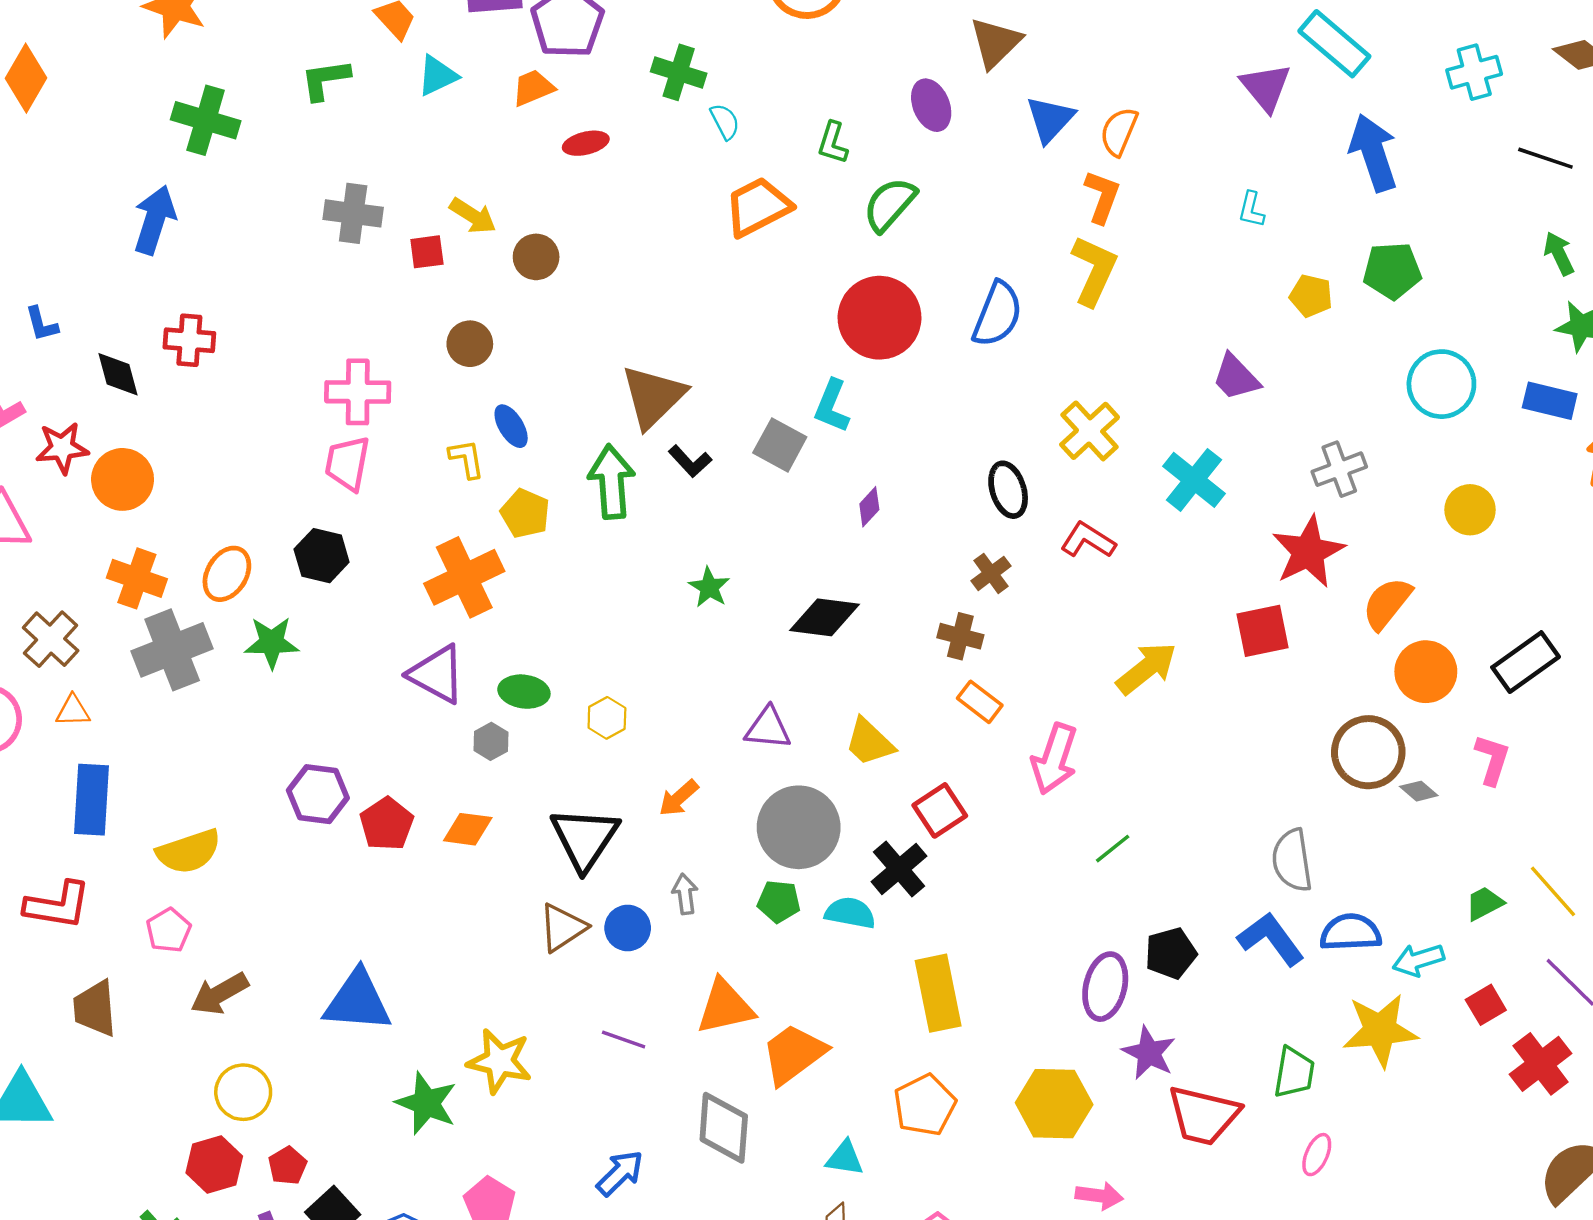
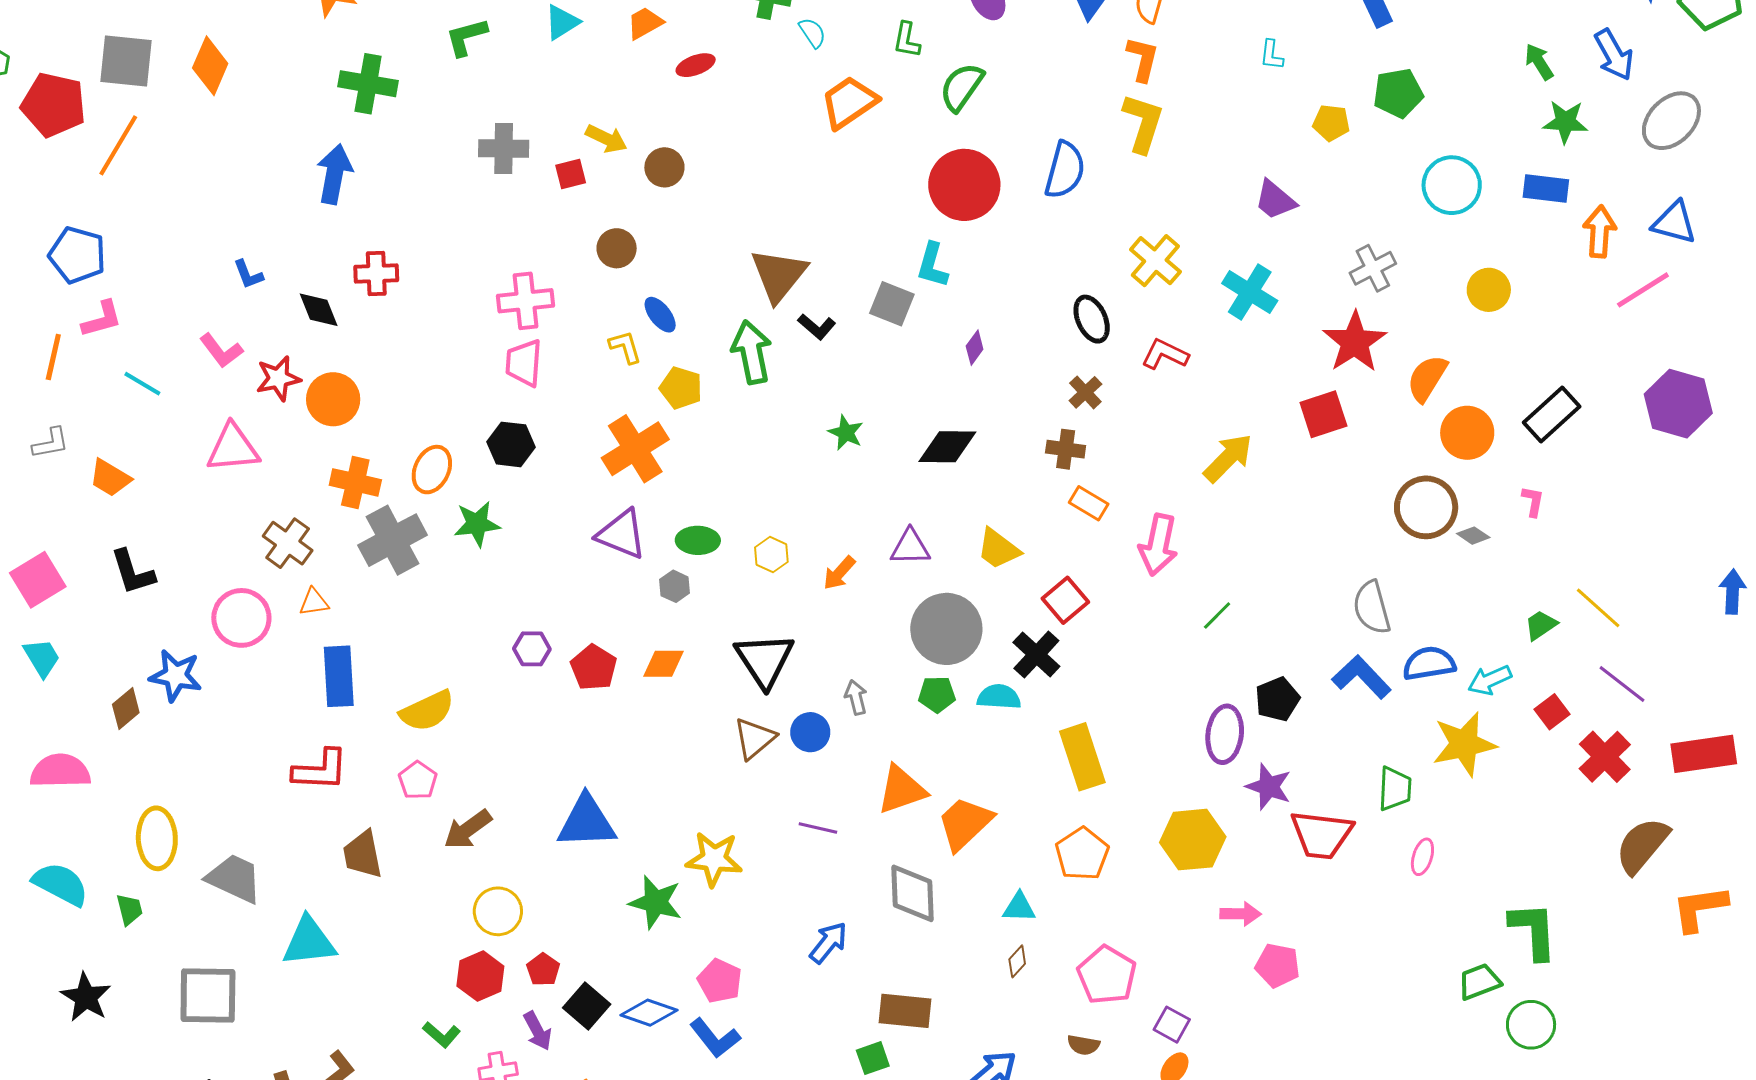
pink L-shape: (1492, 760) -> (1533, 501), size x0.7
purple hexagon: (318, 794) -> (532, 649), size x0.7
orange arrow: (679, 798) -> (839, 573), moved

